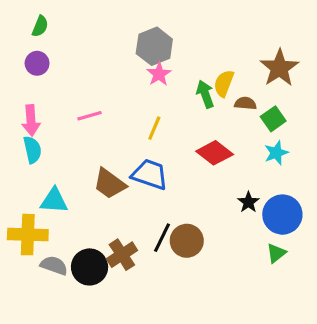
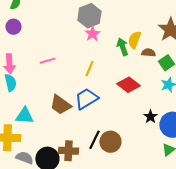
blue trapezoid: (150, 174) -> (86, 99), turned -50
brown cross: (122, 255) -> (68, 151), turned 36

